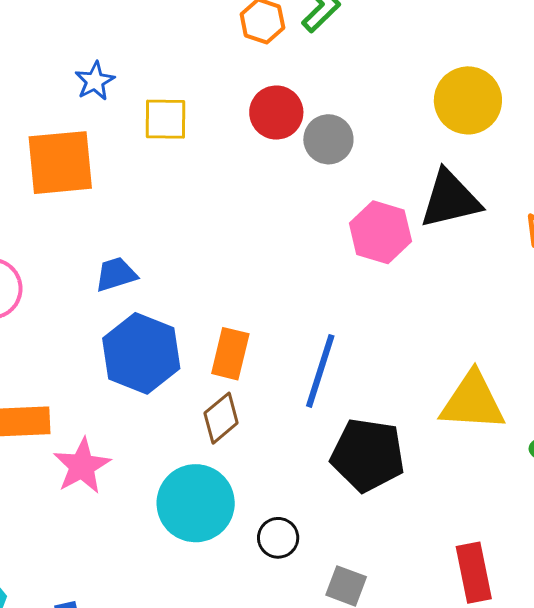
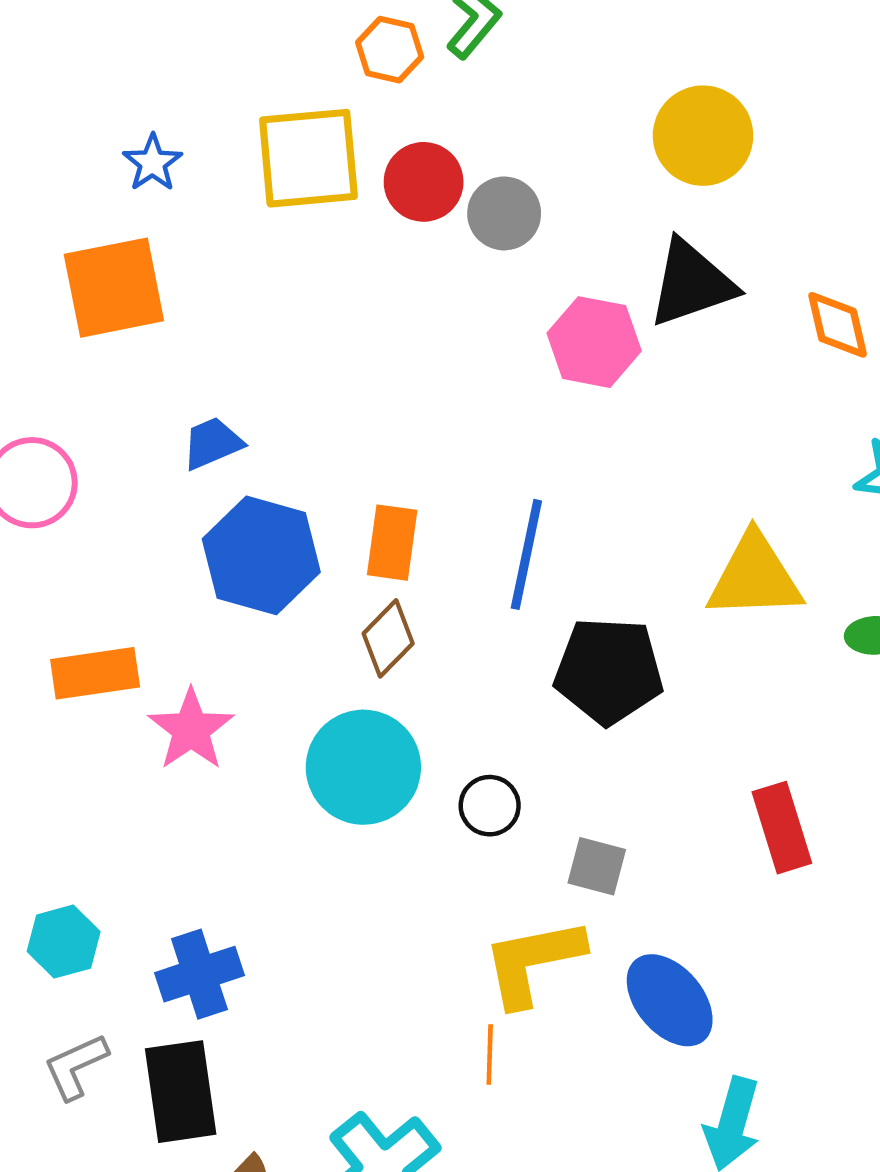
yellow square: (165, 119) -> (308, 158), moved, size x1.6

